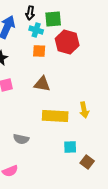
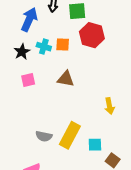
cyan cross: (36, 30) -> (44, 47), moved
yellow rectangle: (55, 116) -> (70, 135), moved, turned -65

